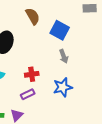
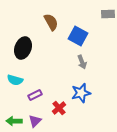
red cross: (32, 74) -> (59, 108), moved, turned -32
purple rectangle: (28, 94) -> (35, 95), moved

